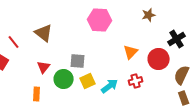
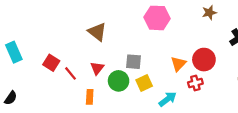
red line: (14, 42) -> (70, 73), moved
orange triangle: (131, 52) -> (178, 64), moved
red circle: (159, 59) -> (204, 60), moved
cyan arrow: (110, 86) -> (168, 99), moved

